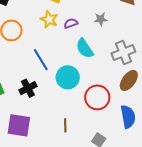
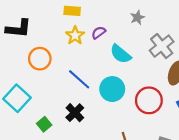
yellow star: (49, 19) -> (75, 35), turned 30
gray star: (101, 19) -> (137, 17), moved

